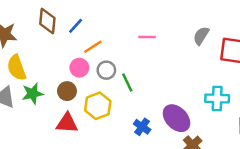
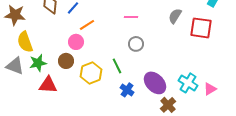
gray circle: (106, 70) -> (136, 44), moved
green line: (127, 82) -> (117, 66), moved
cyan cross: (217, 98) -> (188, 83), moved, turned 30
red triangle: (67, 123) -> (48, 85), moved

